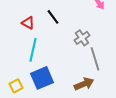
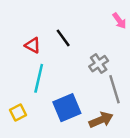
blue square: (42, 78) -> (67, 108), moved
yellow square: (16, 86) -> (18, 113), moved

